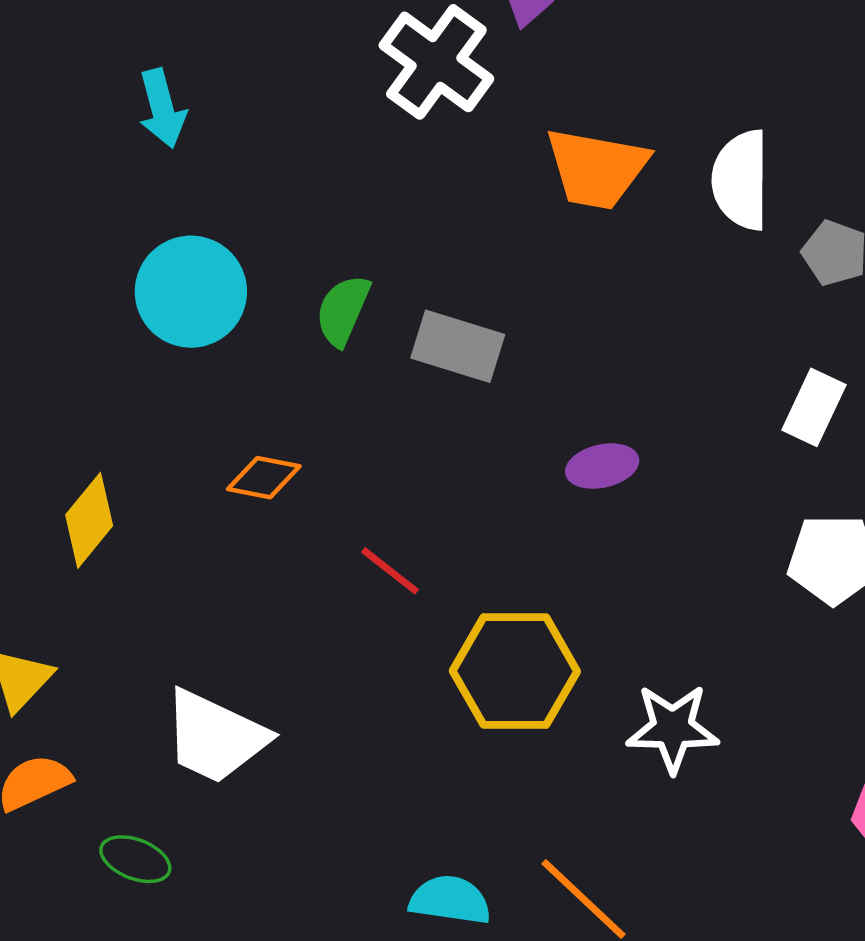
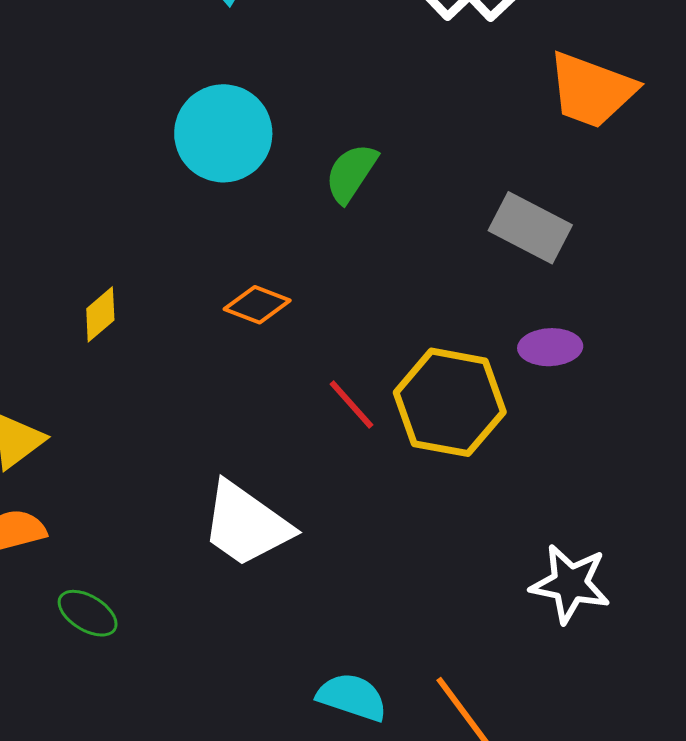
gray rectangle: (458, 346) -> (530, 228), moved
yellow diamond: (89, 520) -> (100, 314), size x0.7
yellow hexagon: (515, 671) -> (450, 402), moved
white trapezoid: (215, 737) -> (246, 524), moved

